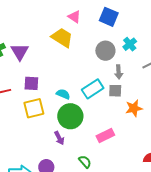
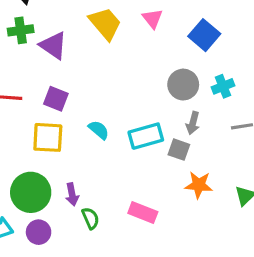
yellow trapezoid: (62, 38) -> (105, 24), moved
purple triangle: (20, 52) -> (53, 45), turned -42
green circle: (70, 116) -> (31, 192), moved
pink rectangle: (105, 135) -> (143, 213), turned 30
green semicircle: (85, 162) -> (91, 218), moved

